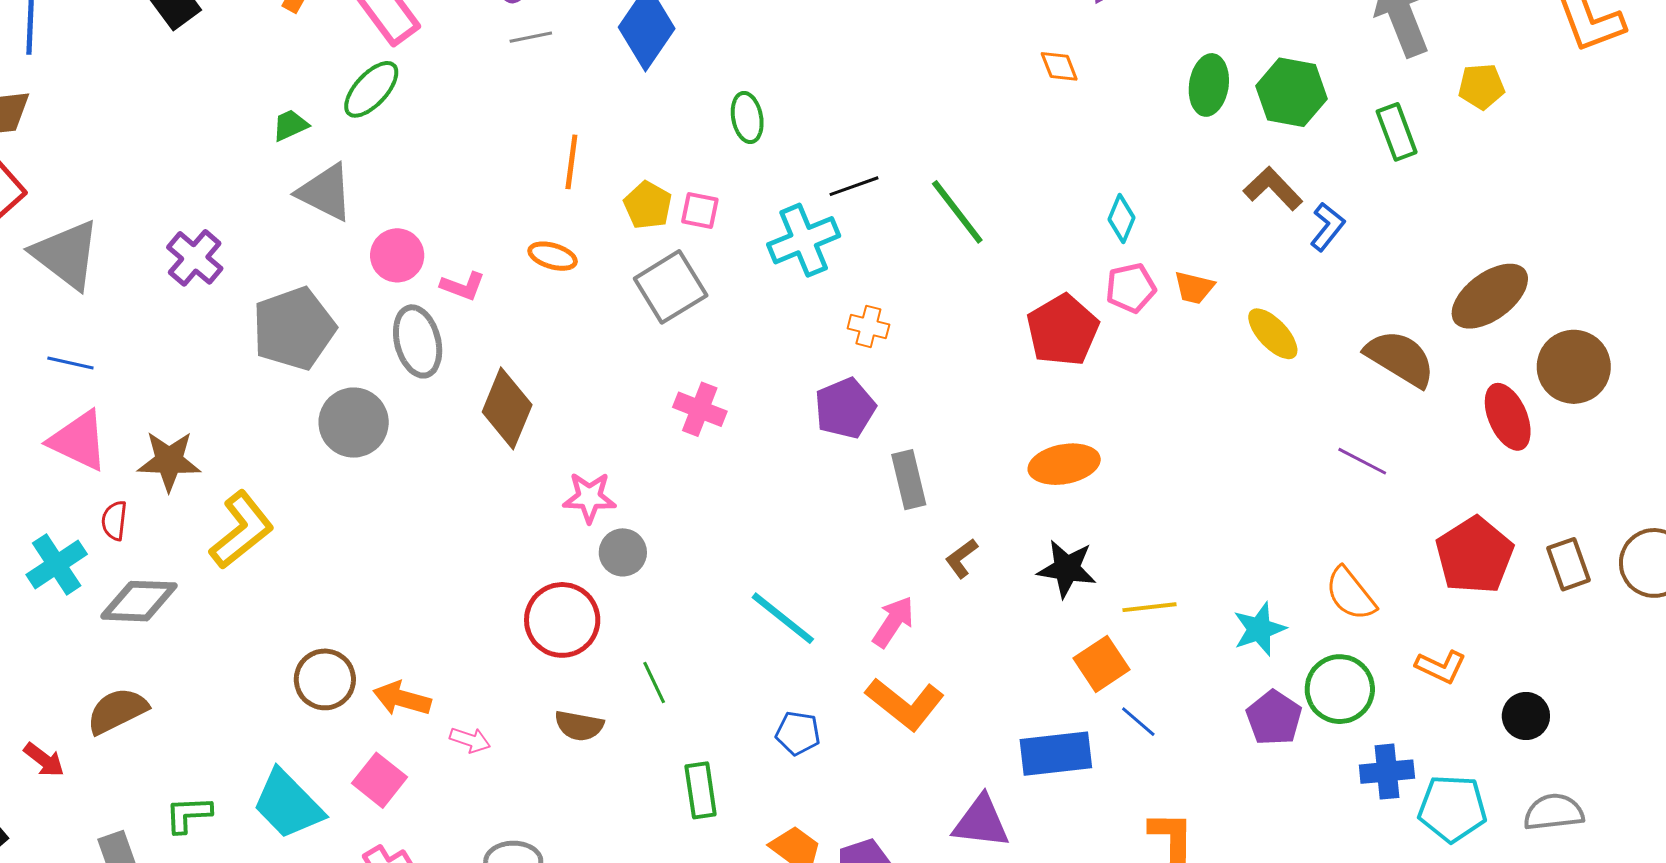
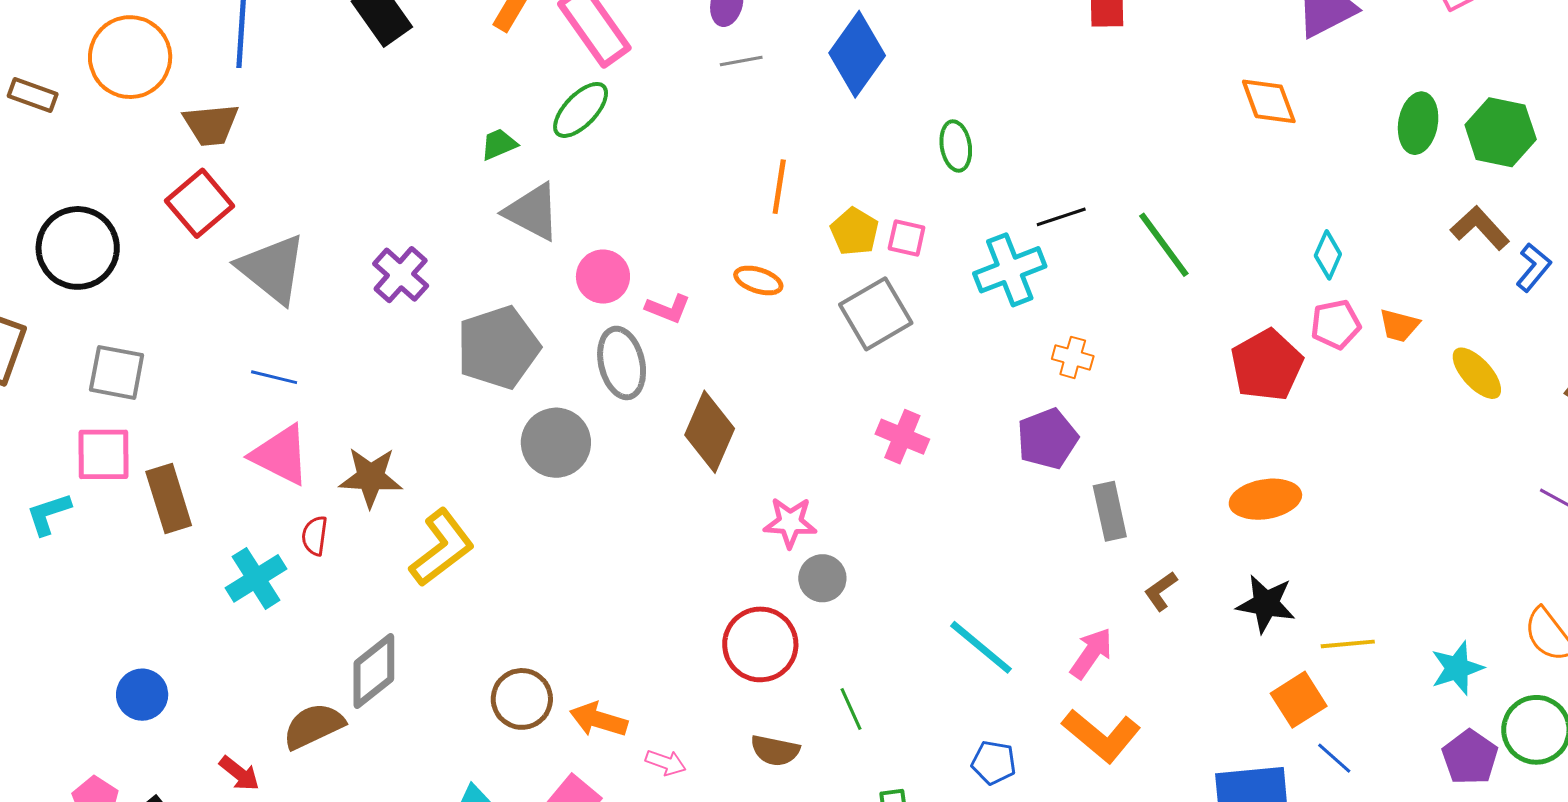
orange diamond: (1059, 66) -> (1269, 101), size x1.5
gray diamond: (139, 601) -> (374, 671), moved, turned -42

